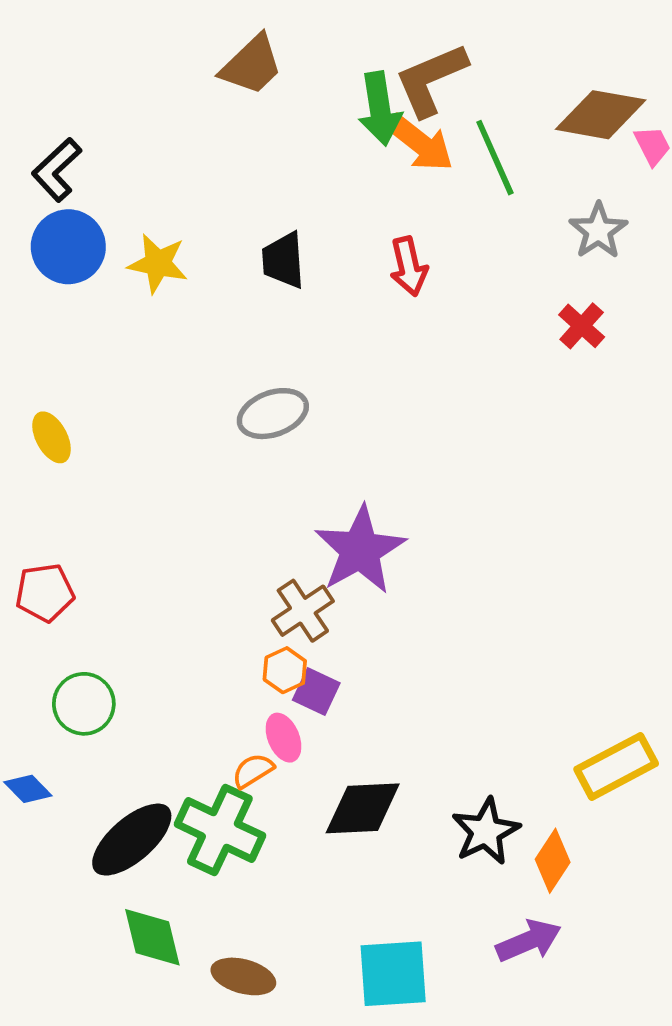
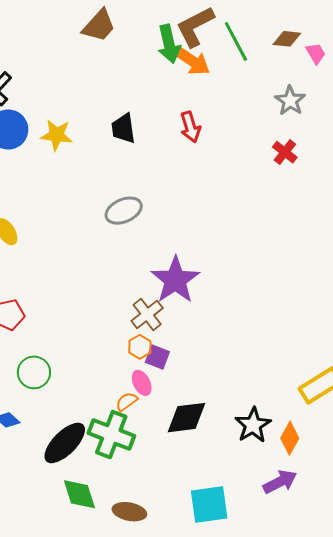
brown diamond: (601, 115) -> (287, 39), size x0.6
green line: (495, 158) -> (236, 41), moved

